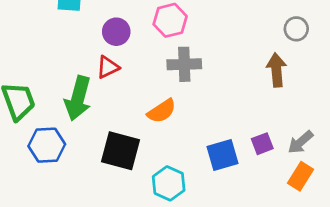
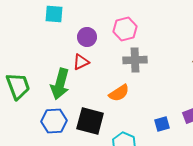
blue hexagon: (47, 145) -> (54, 121), moved
blue square: (223, 155) -> (162, 124), size x0.7

